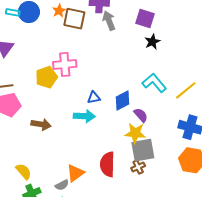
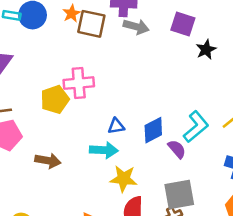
gray arrow: (109, 21) -> (136, 27), turned 126
black star: (152, 42) -> (206, 49), moved
cyan L-shape: (154, 83) -> (196, 127), moved, turned 90
yellow star: (135, 133) -> (124, 179), moved

